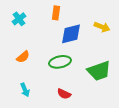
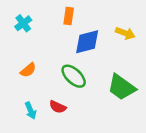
green ellipse: (60, 62) -> (74, 76), turned 55
green trapezoid: (99, 71) -> (122, 87), turned 55
red semicircle: (64, 94) -> (58, 107), moved

